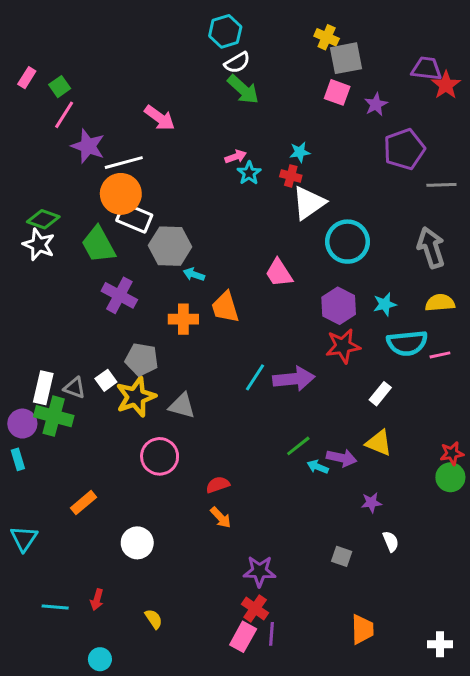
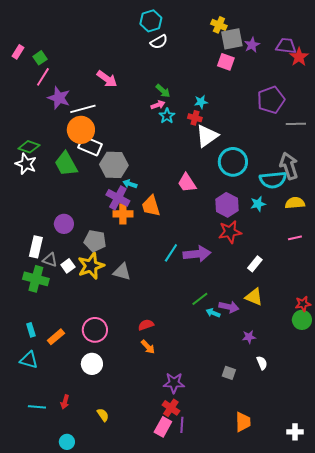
green arrow: (243, 89) -> (163, 91), moved, size x0.7
purple star: (376, 104) -> (252, 45), moved
purple cross: (119, 295) -> (118, 198), moved
cyan semicircle: (407, 343) -> (273, 180), moved
white square: (106, 380) -> (68, 266), moved
white rectangle: (43, 388) -> (36, 247), moved
purple circle: (22, 424) -> (64, 224), moved
pink circle: (160, 456) -> (95, 330), moved
cyan rectangle: (18, 459) -> (31, 330), moved
cyan triangle: (24, 538) -> (29, 360), moved, turned -48

